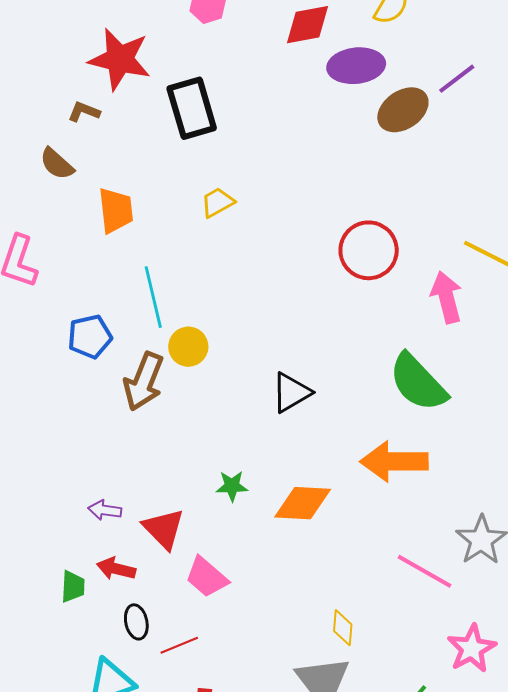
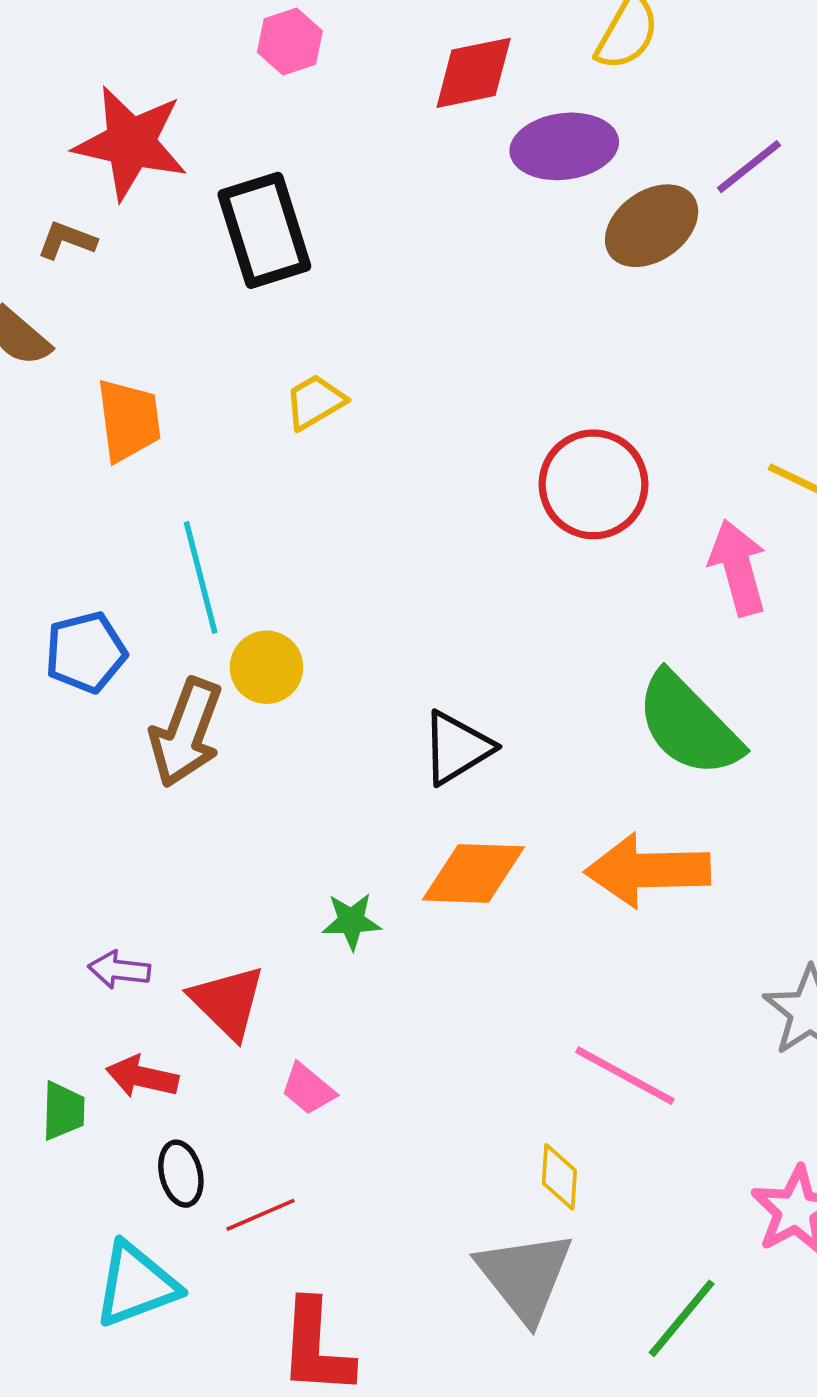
orange diamond: (303, 503) -> (473, 873), moved
pink line: (425, 571) -> (625, 1076), moved
pink trapezoid: (207, 577) -> (308, 1089), size x0.7

